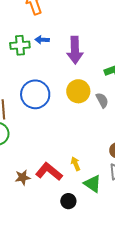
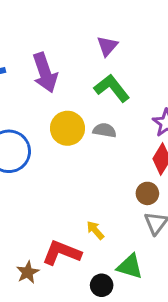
gray semicircle: (102, 100) -> (105, 130), turned -35
green triangle: (93, 184) -> (130, 267), moved

